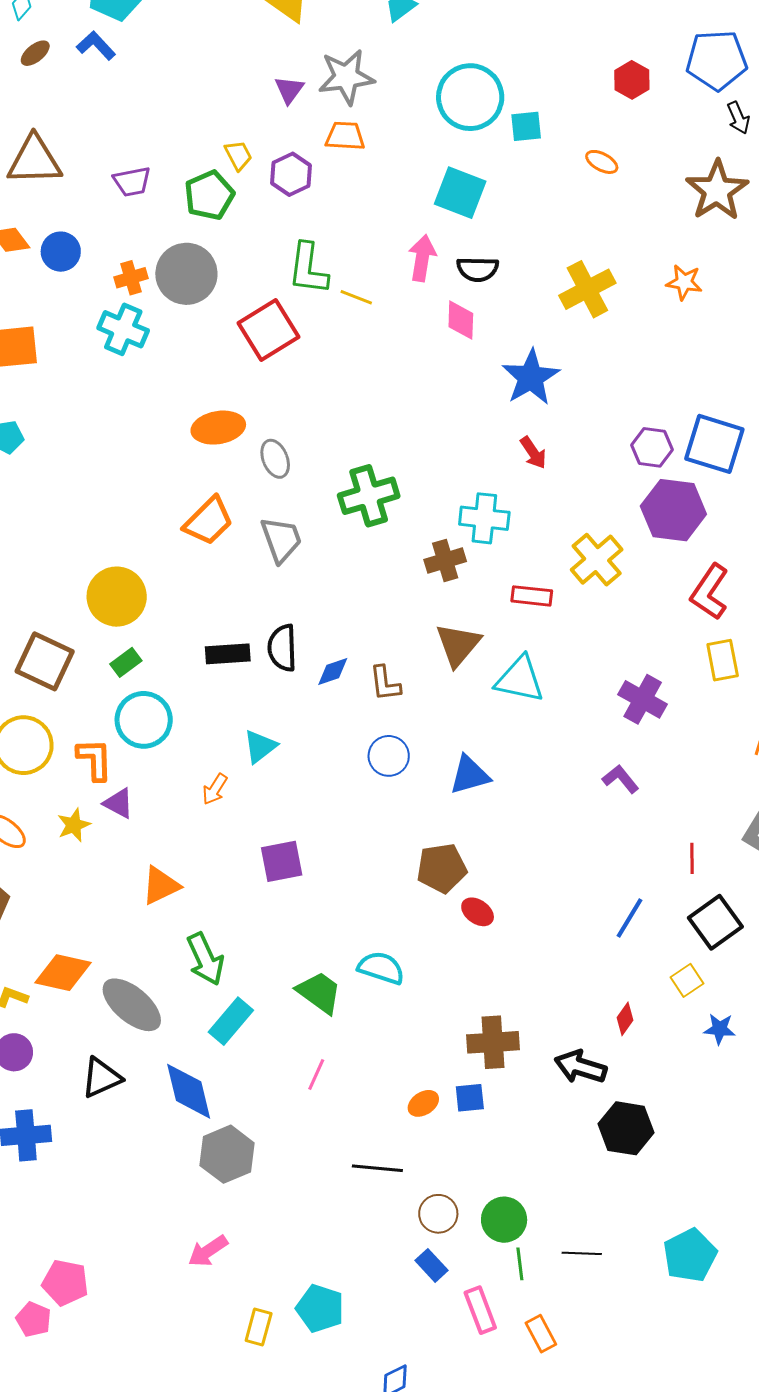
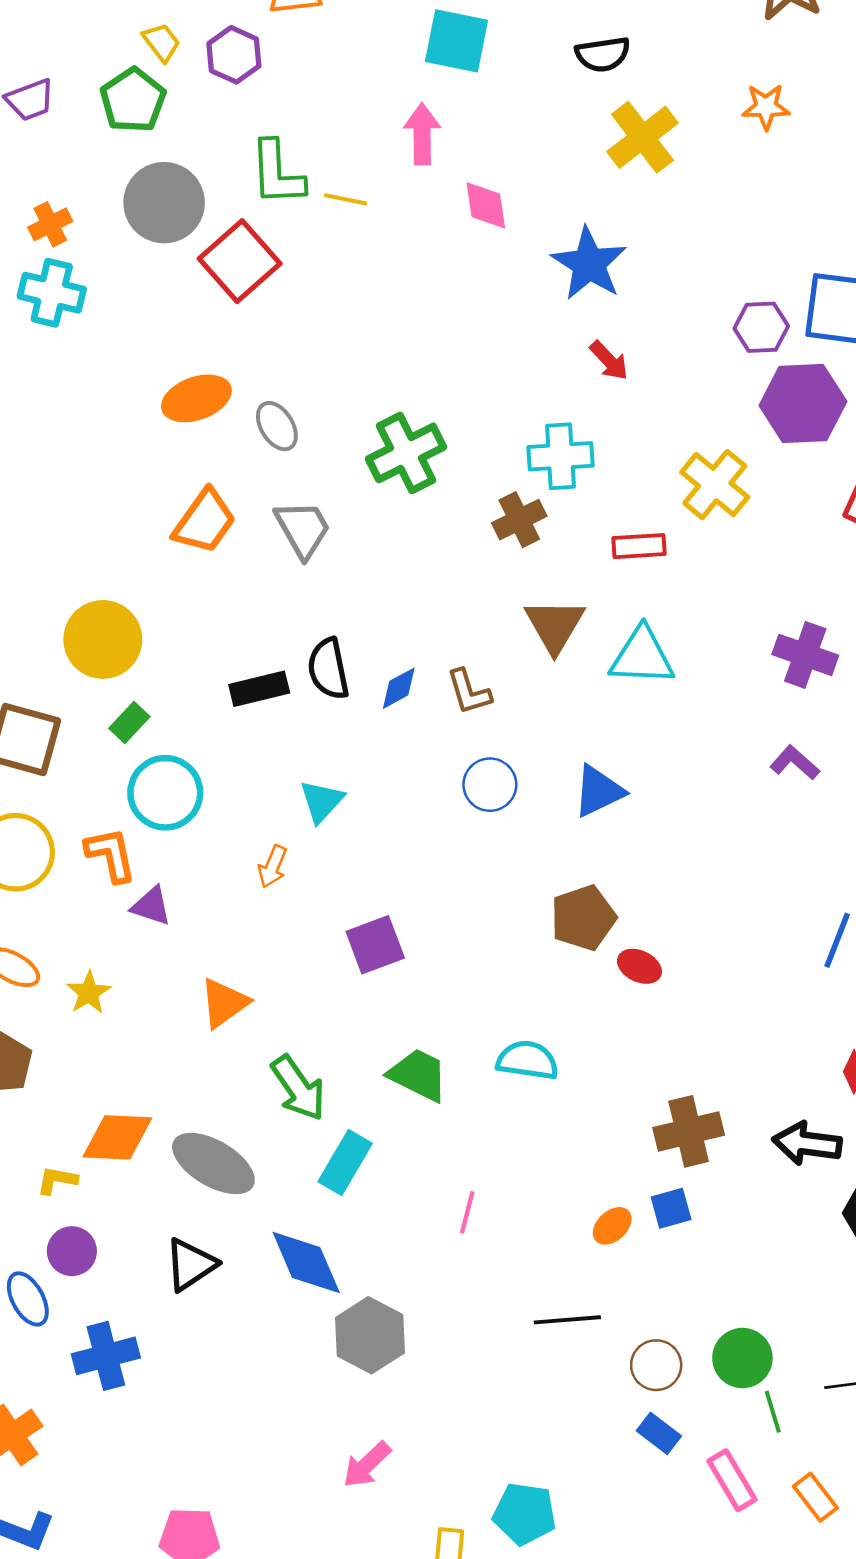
black semicircle: (478, 269) -> (603, 54), moved
gray circle: (186, 274) -> (164, 203), moved
yellow star: (74, 825) -> (89, 993), moved
green trapezoid: (319, 992) -> (418, 1075), moved

